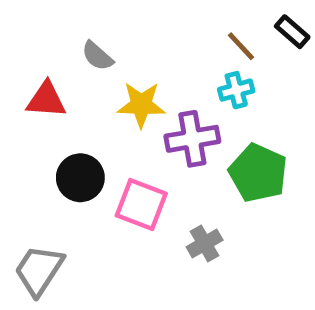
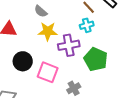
gray semicircle: (97, 56) -> (41, 11), moved

